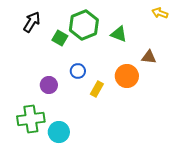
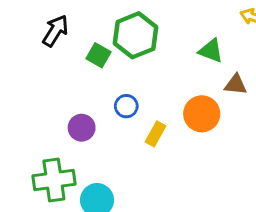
green triangle: (119, 34) -> (211, 51), moved

